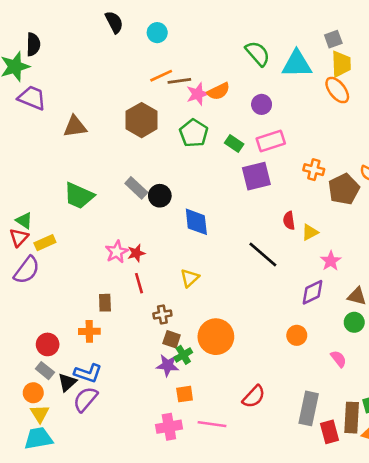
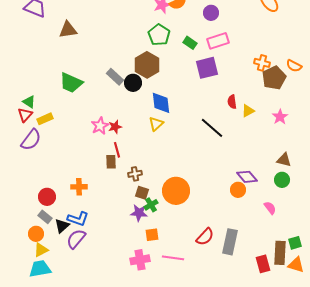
brown hexagon: (142, 120) -> (147, 65), moved
orange cross: (314, 170) -> (262, 63), moved
pink star: (331, 261) -> (280, 117), moved
yellow triangle: (190, 278) -> (156, 124), moved
purple diamond: (312, 292) -> (247, 177), moved, turned 75
brown rectangle: (105, 303) -> (111, 162), moved
gray rectangle: (309, 408) -> (230, 242), moved
yellow triangle: (40, 414) -> (41, 250), turned 35

